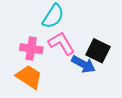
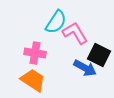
pink L-shape: (61, 43) -> (75, 33), moved

